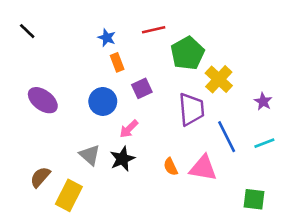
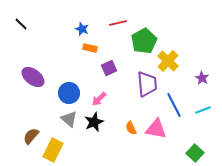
orange rectangle: (117, 62) -> (90, 48), turned -56
blue circle: (103, 101) -> (69, 93), moved
green square: (254, 199) -> (195, 153), turned 36

